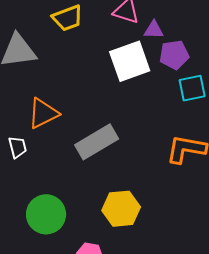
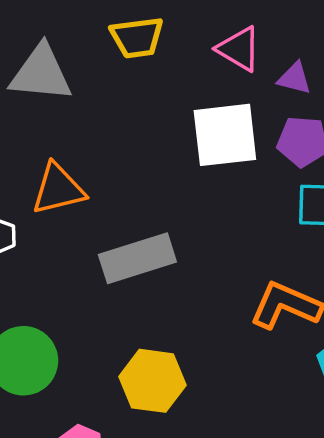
purple triangle: (154, 30) -> (294, 78), moved

